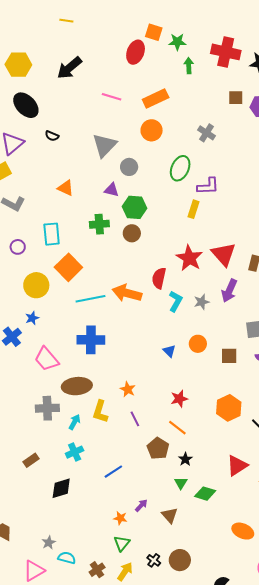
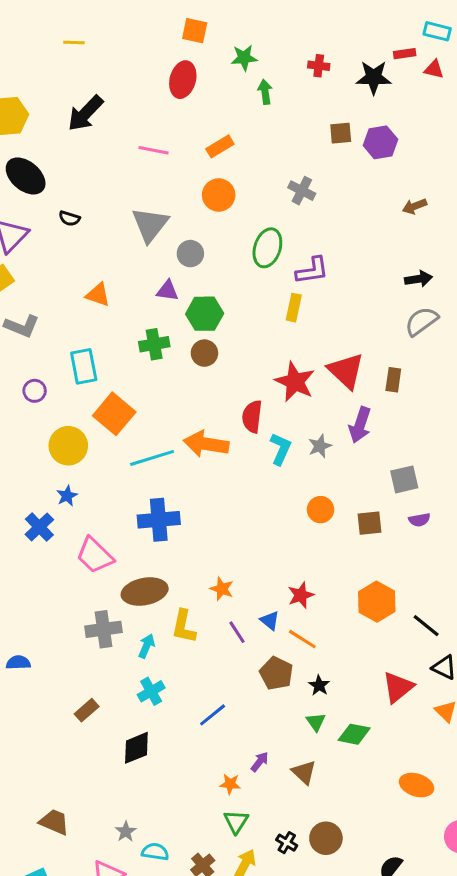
orange square: (154, 32) -> (195, 31), moved
red cross: (226, 52) -> (319, 66), size x0.5
orange rectangle: (156, 99) -> (220, 146), size x0.7
blue triangle: (169, 351) -> (270, 620), moved

